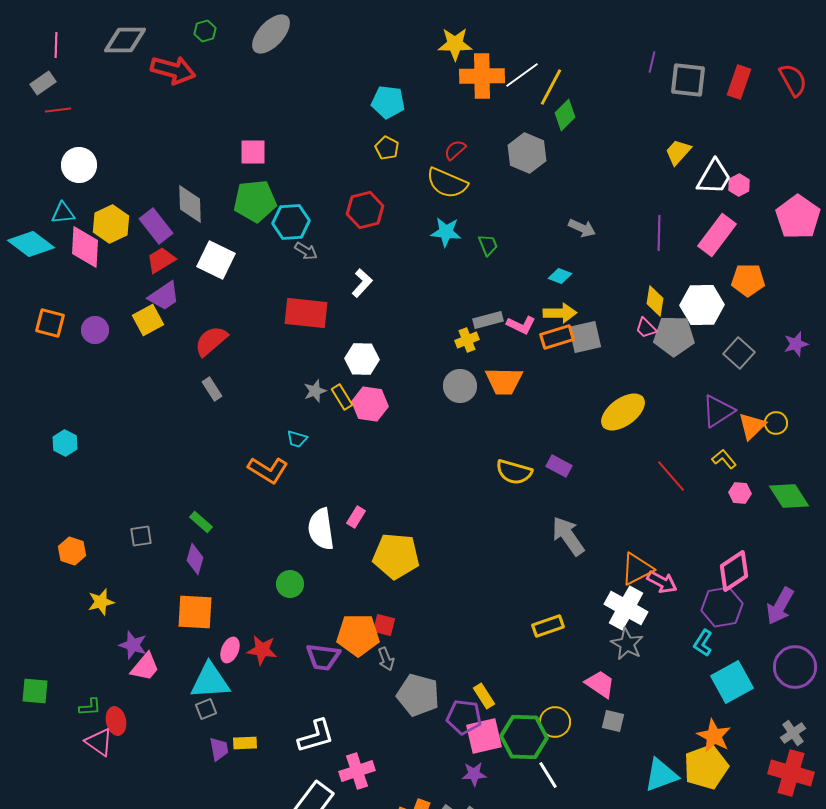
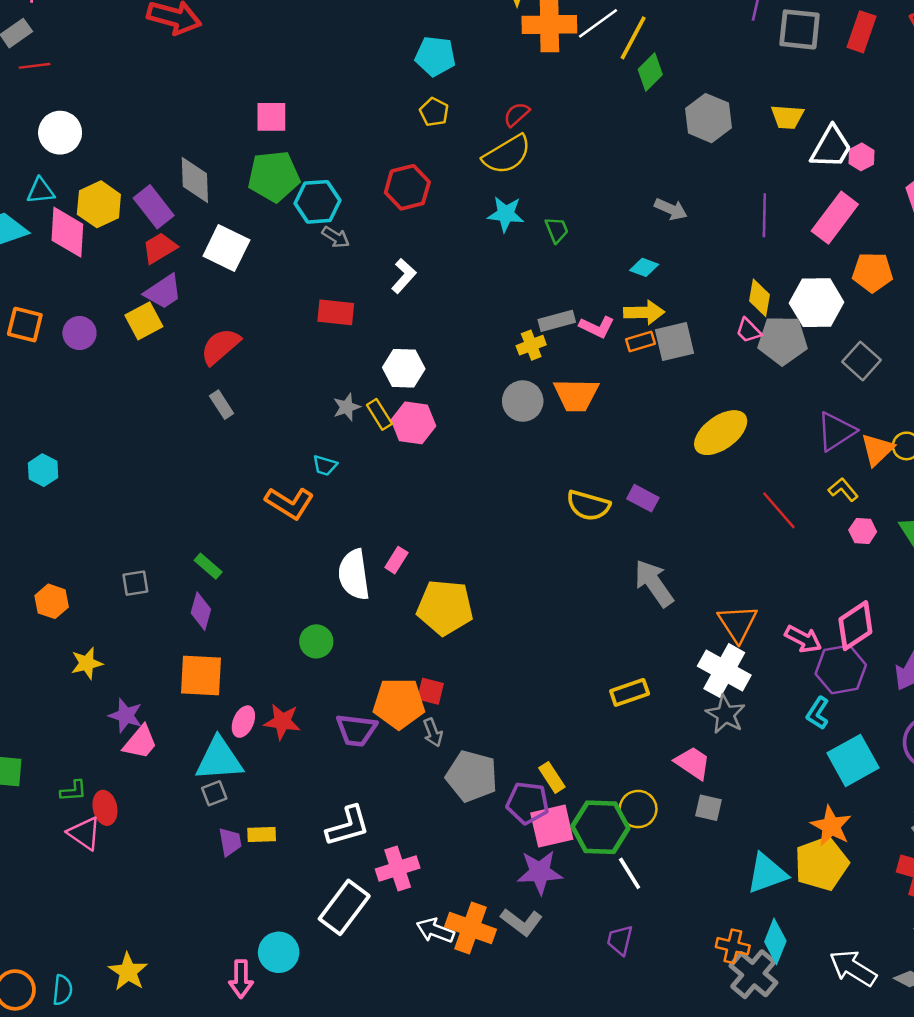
yellow trapezoid: (678, 152) -> (787, 117), turned -128
gray hexagon: (527, 153) -> (708, 118), moved
yellow semicircle: (447, 183) -> (507, 155), turned -54
red rectangle: (306, 313) -> (336, 312), size x0.7
orange rectangle: (557, 337) -> (640, 342), size x0.7
orange triangle: (637, 569) -> (738, 623), turned -36
pink arrow: (662, 582) -> (803, 639), moved
purple star: (474, 774) -> (540, 872), size x1.5

